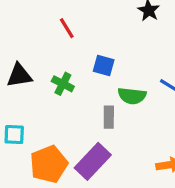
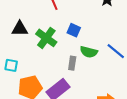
green cross: (63, 84) -> (46, 38), size x1.5

